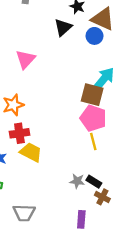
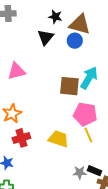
pink triangle: (25, 59) -> (16, 71), turned 42
brown square: (92, 95) -> (69, 86), moved
yellow trapezoid: (31, 152) -> (59, 139), moved

